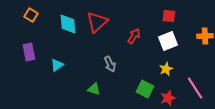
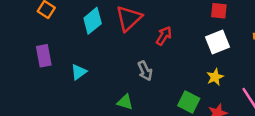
cyan diamond: (68, 24) -> (93, 21), turned 55
red arrow: (134, 36) -> (164, 36), moved

